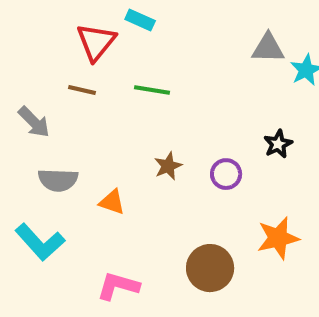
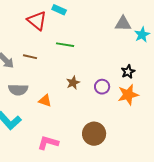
red triangle: (96, 42) -> (37, 21), turned -30
brown line: (82, 90) -> (30, 57), moved
orange star: (278, 238) -> (128, 95), moved

